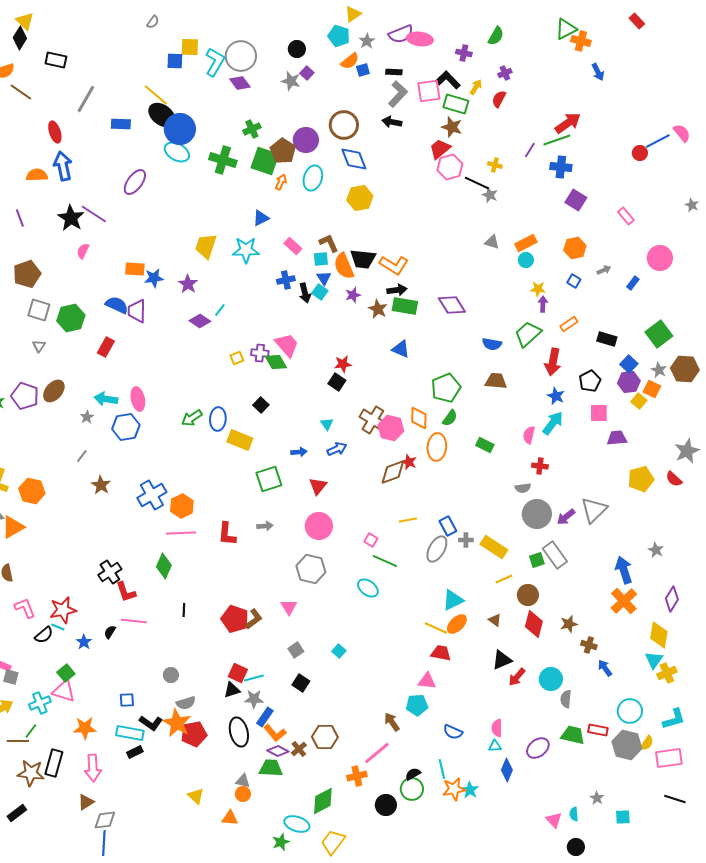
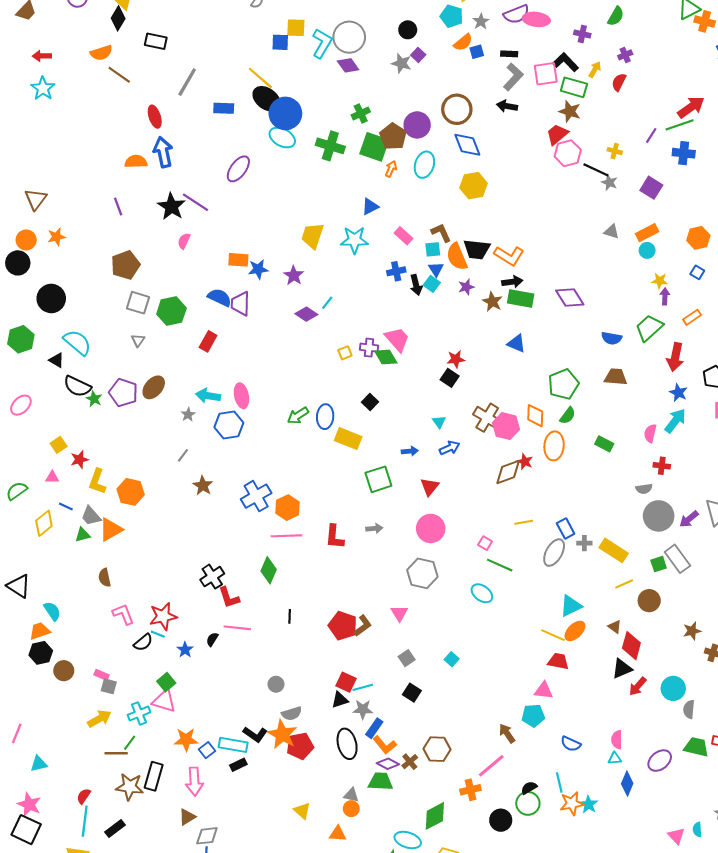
purple square: (576, 200) -> (651, 188), moved
red diamond: (534, 624) -> (631, 646), moved
blue square: (127, 700) -> (207, 750), moved, turned -35

